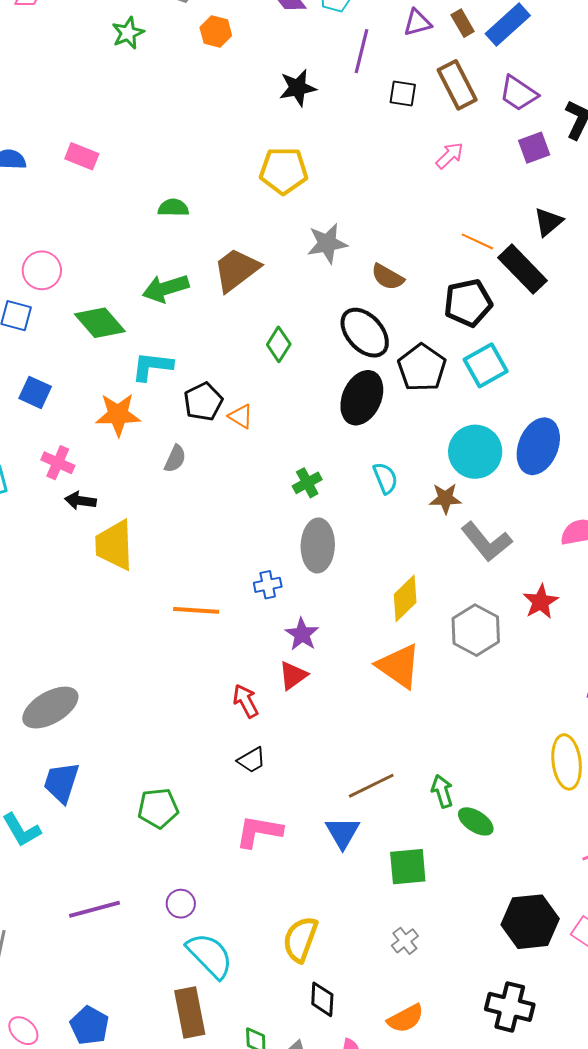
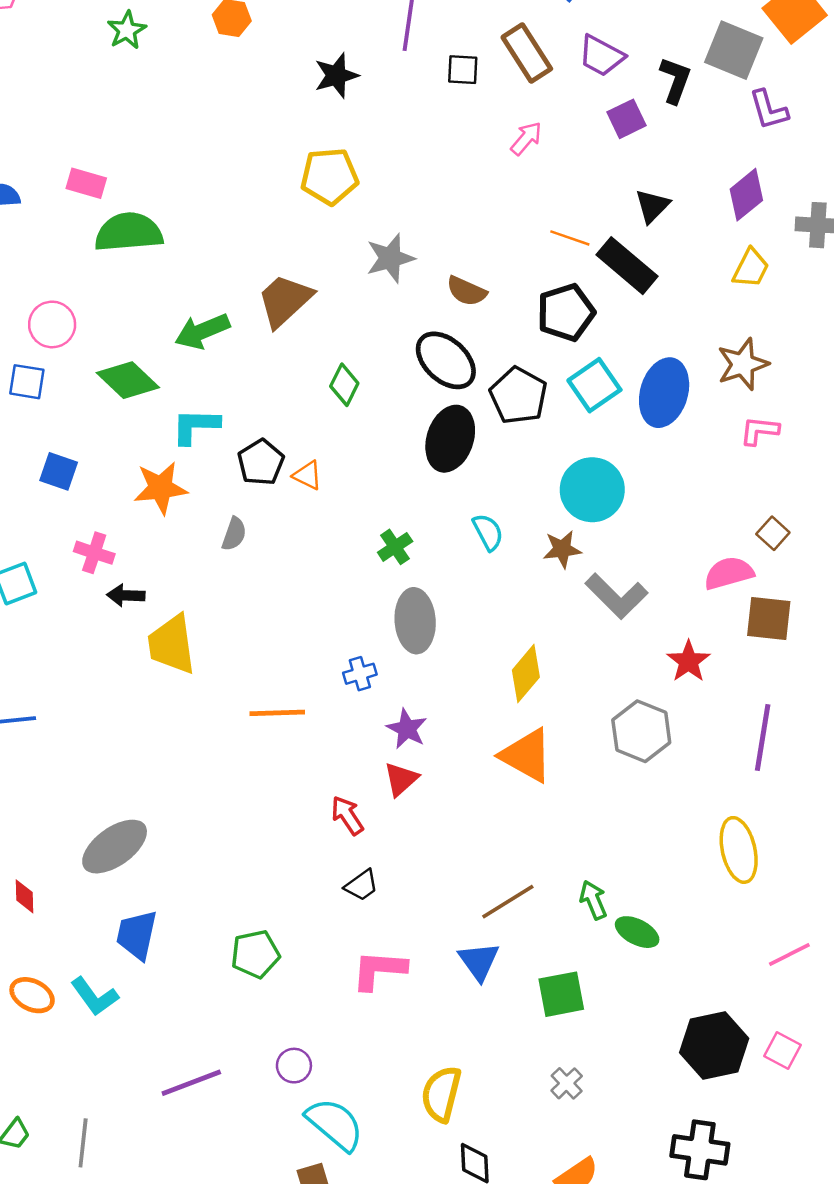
green semicircle: (173, 208) -> (129, 232), moved, size x1.8
blue ellipse: (538, 446) -> (664, 393), moved
gray hexagon: (476, 630) -> (641, 731), moved

